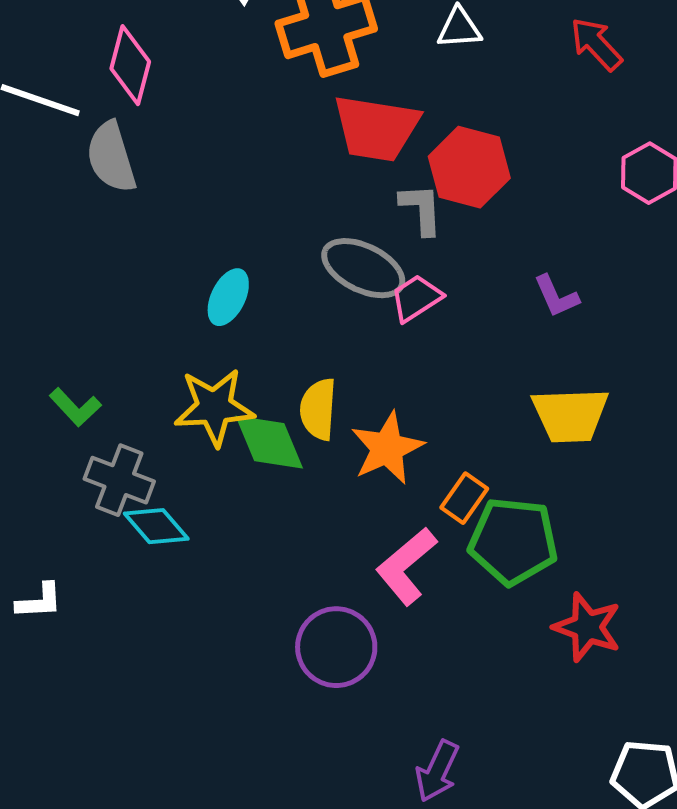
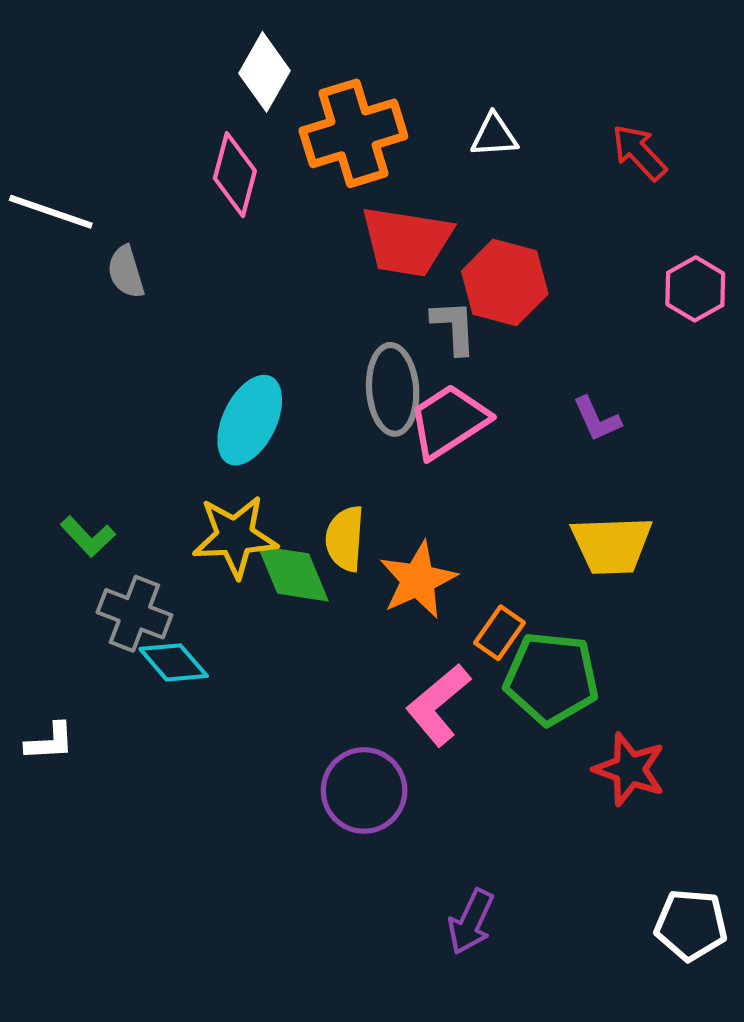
pink diamond: (130, 65) -> (235, 175), moved
gray semicircle: (111, 157) -> (126, 272), size x0.7
gray ellipse: (363, 268) -> (393, 389), turned 60
cyan ellipse: (228, 297) -> (250, 420), size x1.5
pink trapezoid: (416, 298) -> (449, 421), size x1.5

